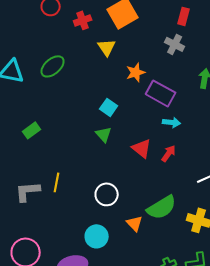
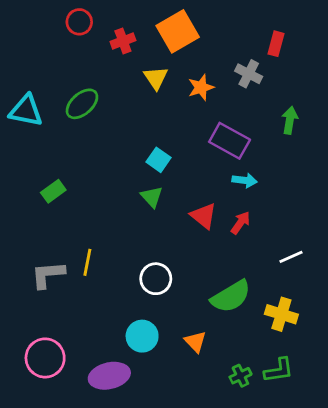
red rectangle: (184, 16) -> (276, 44), moved
orange star: (136, 72) -> (201, 87), moved
orange triangle: (135, 223) -> (195, 342), moved

